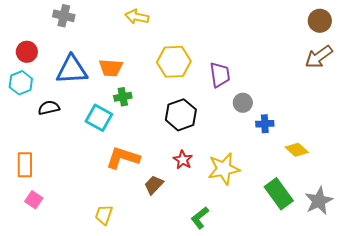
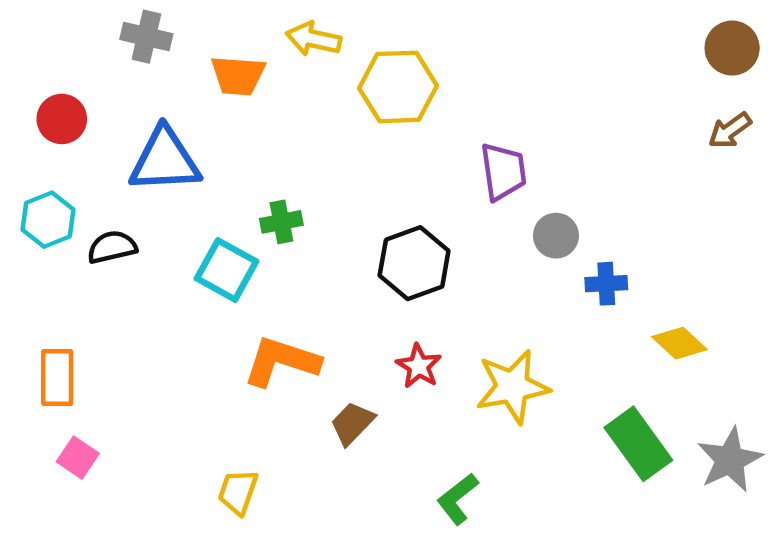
brown arrow: (319, 57) -> (730, 130), size x0.7
yellow hexagon: (174, 62) -> (398, 87), moved
orange trapezoid: (111, 68) -> (238, 75), moved
cyan hexagon: (21, 83) -> (48, 220), moved

